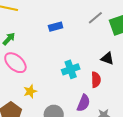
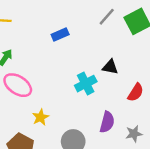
black triangle: (107, 58) -> (110, 67), moved
red semicircle: (96, 80) -> (136, 92), moved, turned 42

